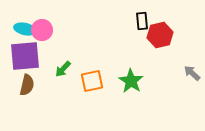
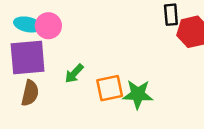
green star: (131, 81) -> (138, 94), moved, turned -30

